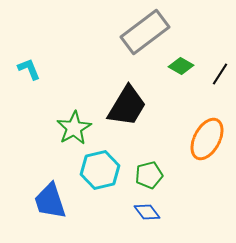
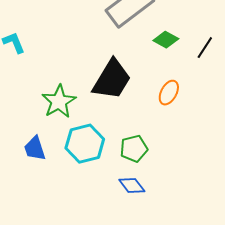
orange ellipse: (207, 139) -> (169, 93), moved, size x0.6
blue trapezoid: (50, 201) -> (35, 149), moved, size x0.7

